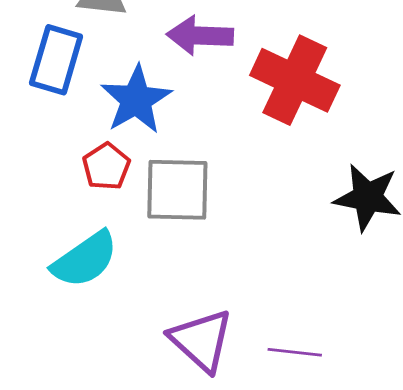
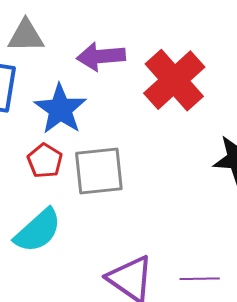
red cross: (295, 80) -> (174, 80), turned 30

